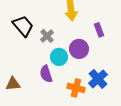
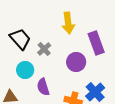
purple rectangle: (99, 30) -> (96, 43), size x1.6
cyan circle: (59, 57) -> (25, 70), moved

